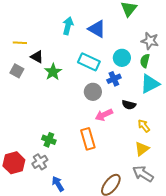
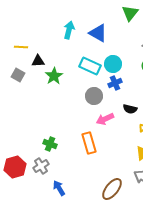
black triangle: (37, 57) -> (38, 61), turned -32
cyan circle: (122, 58) -> (113, 64), moved

